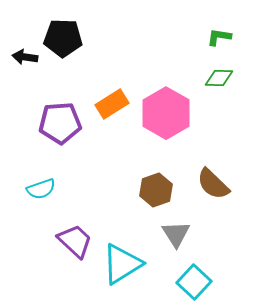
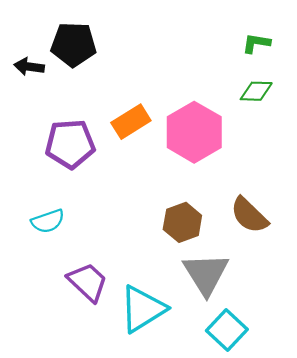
gray triangle: (176, 234) -> (206, 274), size x1.4

